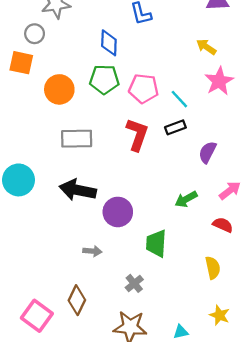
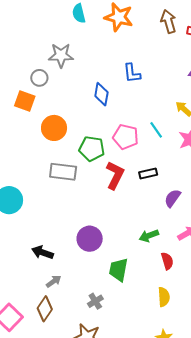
green pentagon: (104, 79) -> (92, 149), moved
cyan line: (179, 99) -> (156, 130), moved
black arrow: (78, 190) -> (43, 252), moved, size x0.7
red semicircle: (223, 225) -> (167, 261), moved, turned 42
gray arrow: (92, 251) -> (54, 281), moved, turned -49

